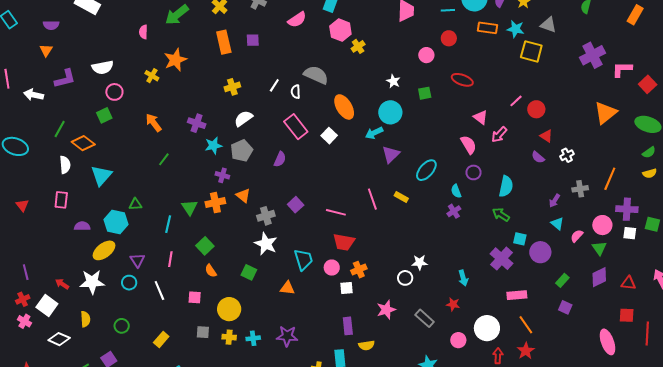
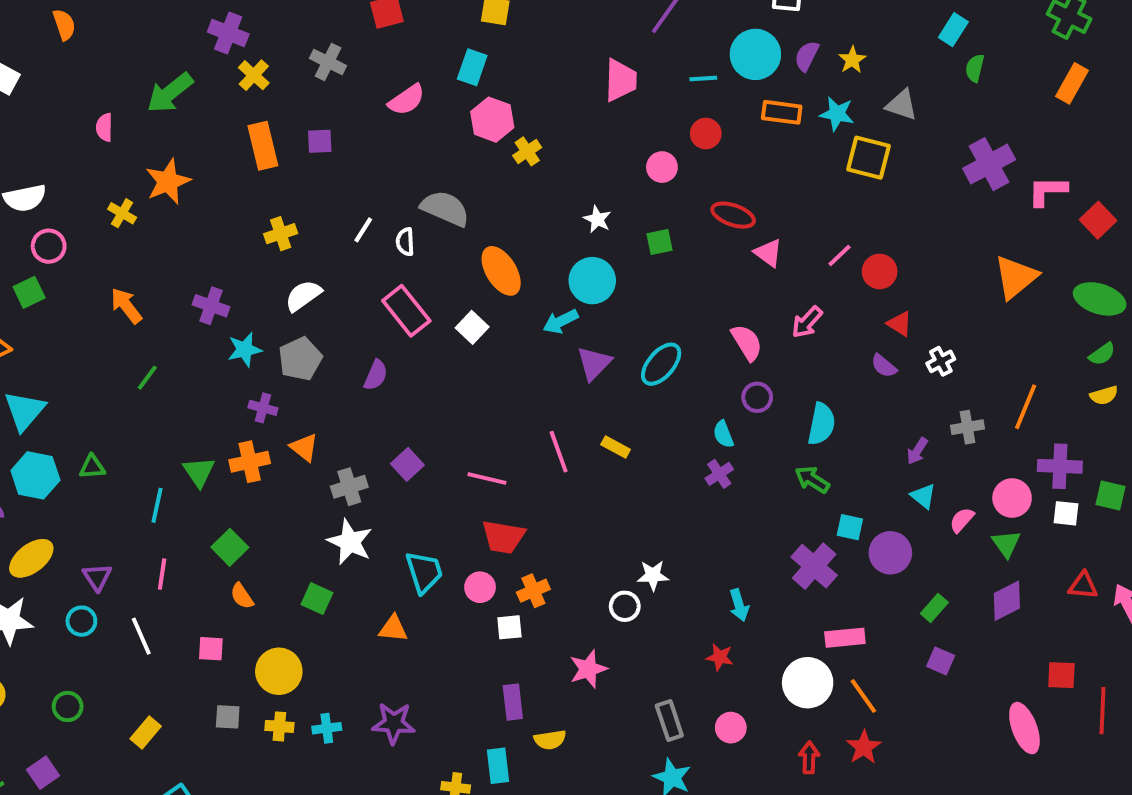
pink triangle: (481, 117) -> (768, 253), moved
cyan ellipse: (426, 170) -> (661, 364), moved
cyan hexagon: (116, 222) -> (35, 475), moved
red triangle: (628, 283) -> (1083, 585), moved
gray rectangle: (425, 318) -> (669, 721), moved, turned 30
white circle: (487, 328) -> (808, 683), moved

